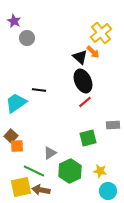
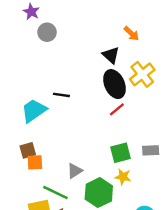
yellow cross: (101, 33) -> (142, 74), moved
orange arrow: (93, 52) -> (131, 33), moved
gray rectangle: (113, 125) -> (151, 150), moved
brown square: (11, 136) -> (28, 150), turned 32
yellow star: (100, 171) -> (123, 177), moved

